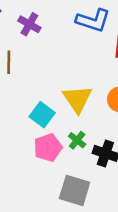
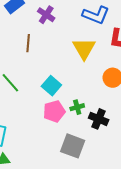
yellow triangle: (77, 99) -> (84, 49), moved
green cross: (77, 140) -> (77, 107), turned 32

